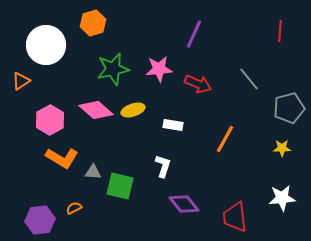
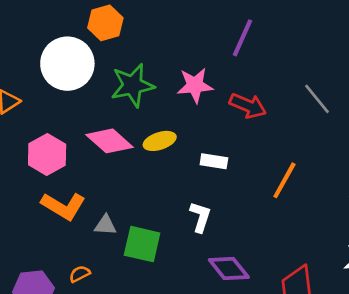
white circle: (46, 45) -> (67, 64), moved

